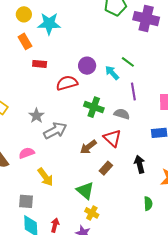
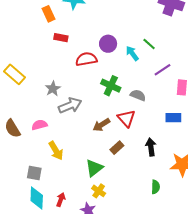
purple line: (133, 92) -> (163, 70), moved, turned 60
green triangle: (85, 191) -> (94, 168), turned 36

